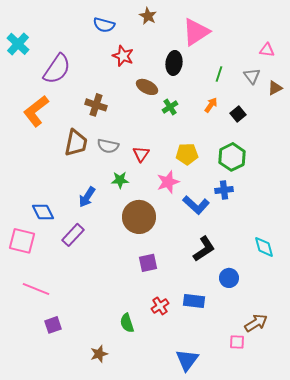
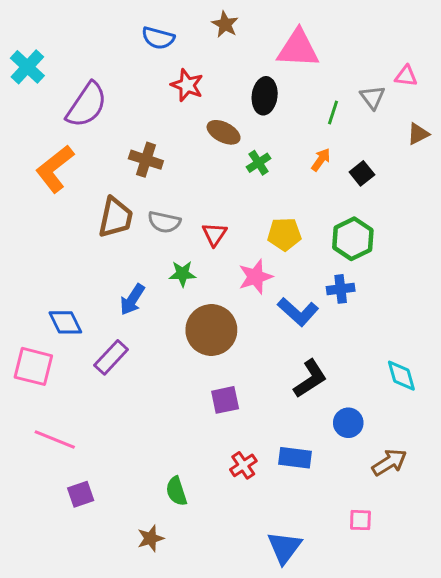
pink triangle: (196, 32) -> (298, 49), turned 36
gray triangle: (252, 76) -> (373, 97), moved
green semicircle: (127, 323) -> (176, 491), moved
brown arrow: (256, 323) -> (389, 462), moved

